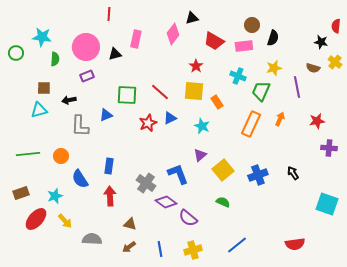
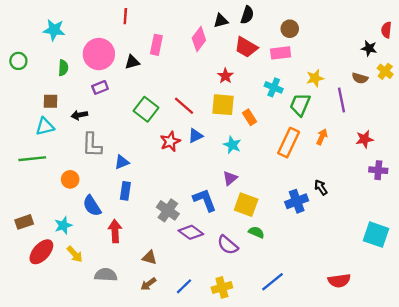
cyan star: (42, 37) -> (54, 30), moved
black semicircle: (273, 38) -> (247, 15), moved
green square: (127, 95) -> (146, 109), turned 35
blue triangle: (106, 115) -> (122, 162), moved
green line: (28, 154) -> (32, 159), moved
yellow square: (223, 170) -> (246, 205), moved, turned -30
black arrow: (293, 173) -> (321, 187), moved
red arrow: (110, 196) -> (115, 231), moved
purple semicircle: (188, 218) -> (228, 245), moved
blue line: (160, 249) -> (184, 286), turned 56

